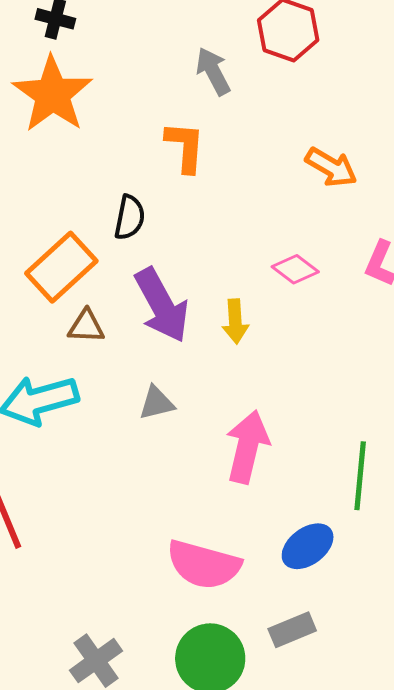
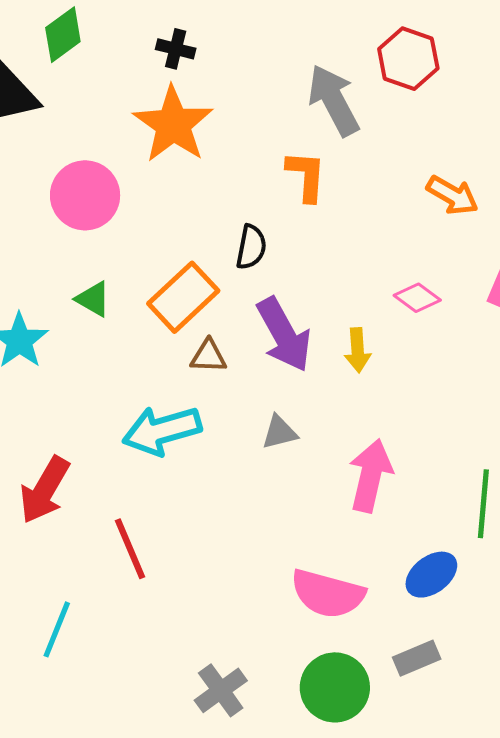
gray arrow: (213, 71) -> (334, 100), size x1.5

